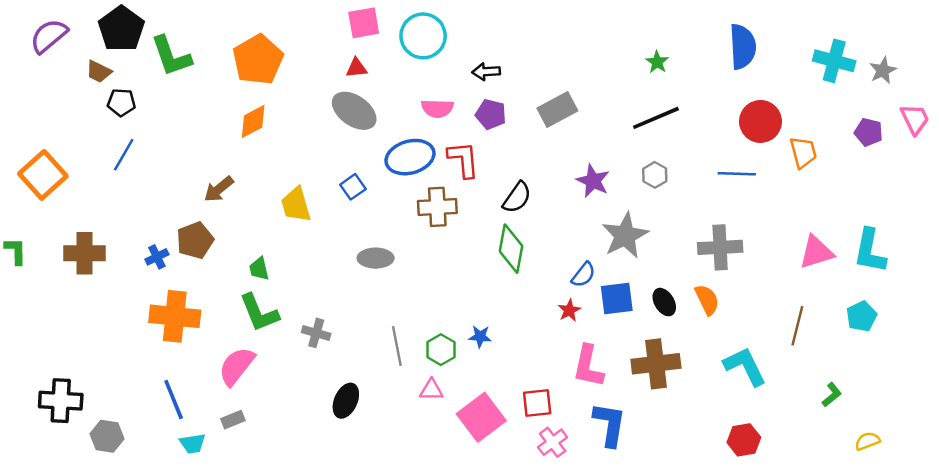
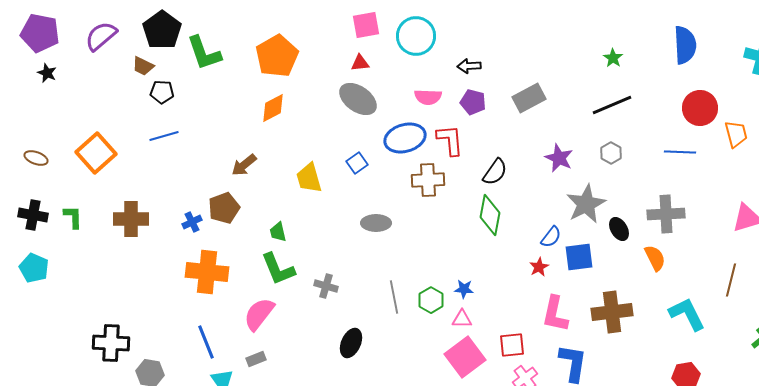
blue line: (124, 155) -> (164, 136), turned 44
black ellipse: (664, 302) -> (619, 229), moved
pink triangle: (431, 390) -> (462, 319), moved

